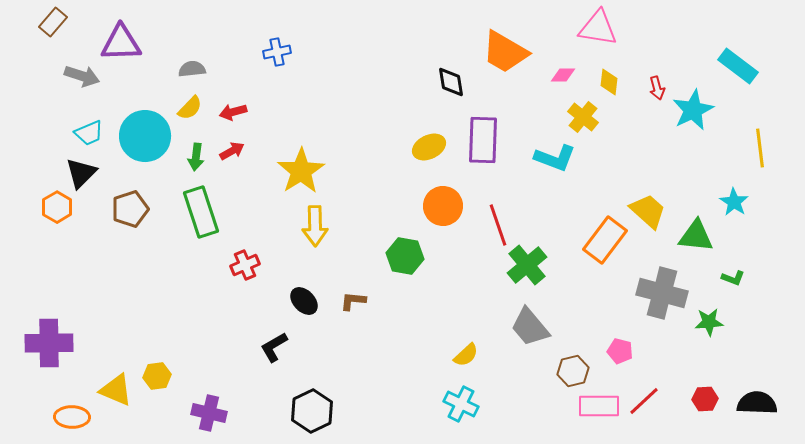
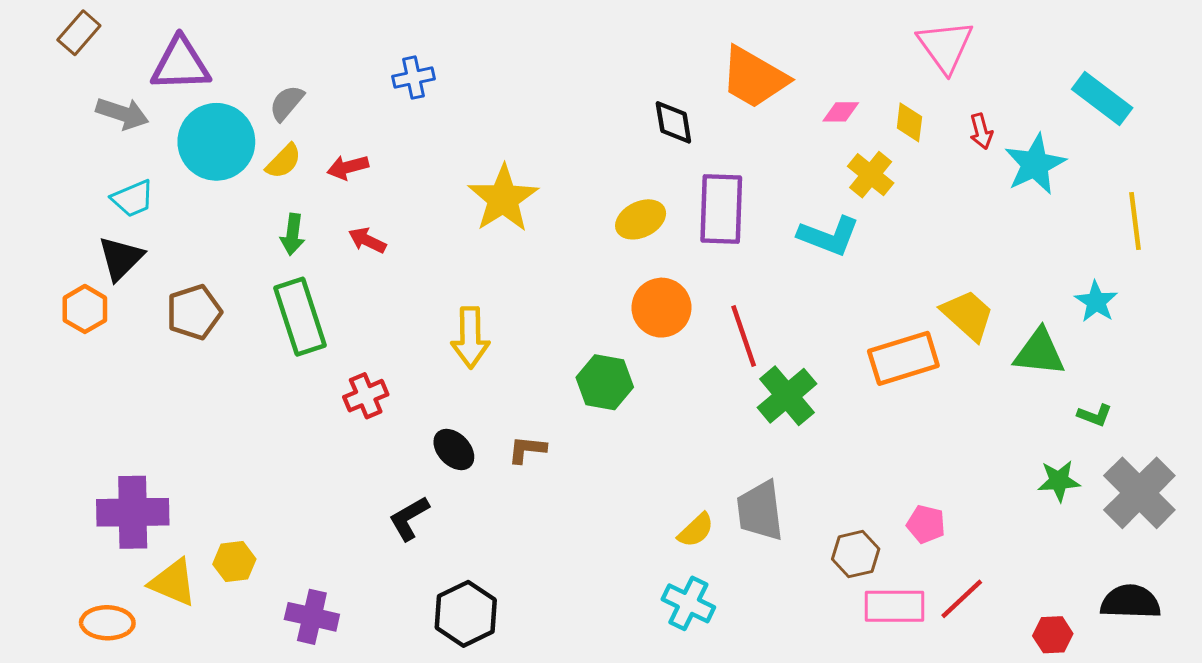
pink triangle: (598, 28) -> (945, 46), moved, turned 45
gray semicircle: (192, 69) -> (287, 103), turned -44
cyan circle: (145, 136) -> (216, 142), moved
red arrow: (232, 151) -> (367, 240), moved, turned -125
yellow star: (301, 171) -> (503, 199), moved
orange rectangle: (605, 240) -> (903, 358), turned 36
gray cross: (662, 293) -> (1139, 493), moved, turned 30
gray trapezoid: (530, 327) -> (760, 511), moved, turned 33
purple cross: (49, 343) -> (133, 512), moved
red hexagon: (705, 399) -> (1053, 635), moved

